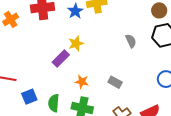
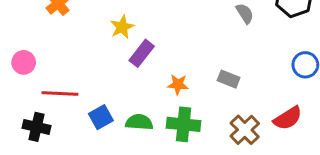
yellow star: (76, 43) -> (122, 27), moved
green semicircle: (54, 103) -> (139, 122), turned 96

